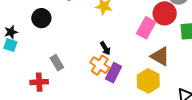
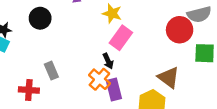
pink rectangle: (146, 28) -> (121, 38), moved
purple rectangle: (114, 73) -> (114, 90), turned -48

